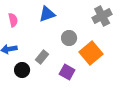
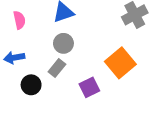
gray circle: (69, 38) -> (63, 43), moved
purple square: (67, 72) -> (89, 87), turned 35

